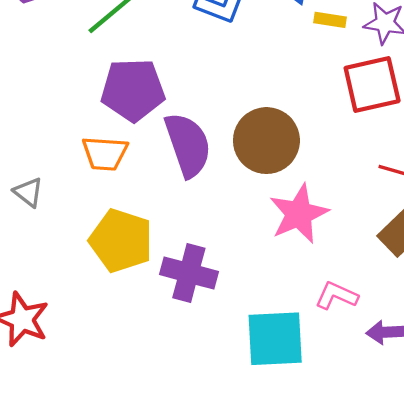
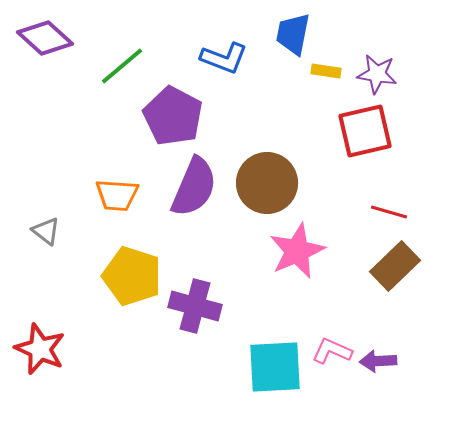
purple pentagon: (133, 90) -> (173, 116), moved, turned 30
purple semicircle: (188, 145) -> (194, 187), turned 42
pink L-shape: (336, 296) -> (332, 351), moved

